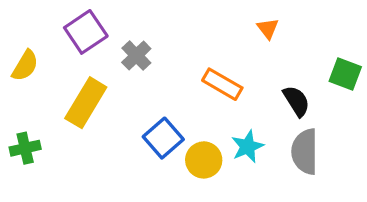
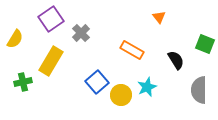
green cross: (25, 148) -> (23, 82), moved
gray semicircle: (305, 152) -> (199, 90), moved

